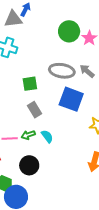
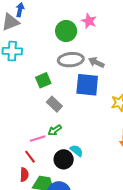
green circle: (69, 31) -> (66, 31), moved
gray arrow: (87, 71) -> (96, 62), moved
cyan semicircle: (47, 136) -> (77, 151), moved

